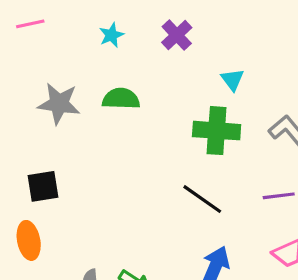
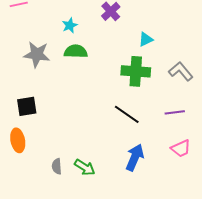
cyan star: (111, 35) -> (70, 25), moved
cyan triangle: (232, 80) -> (146, 39), turned 42

